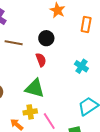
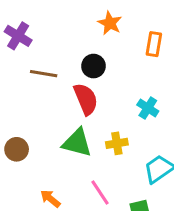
red semicircle: (41, 60) -> (86, 99), size x1.5
yellow cross: (30, 112) -> (117, 143), moved

